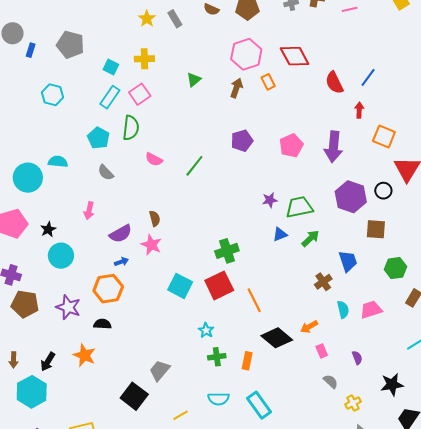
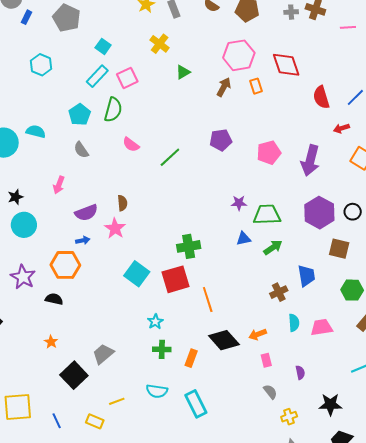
yellow cross: (144, 59) -> (160, 44), moved, turned 30
red arrow: (359, 110) -> (341, 128), turned -119
orange star: (84, 355) -> (51, 342), moved, size x0.6

